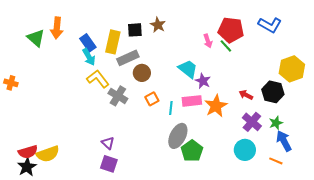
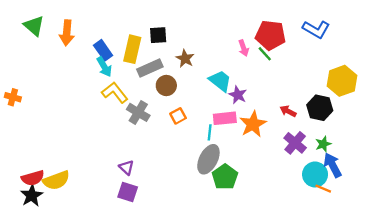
brown star: (158, 25) -> (185, 59), moved
green triangle: (36, 38) -> (34, 26), moved
cyan line: (171, 108) -> (210, 132), moved
cyan circle: (245, 150) -> (315, 174), moved

